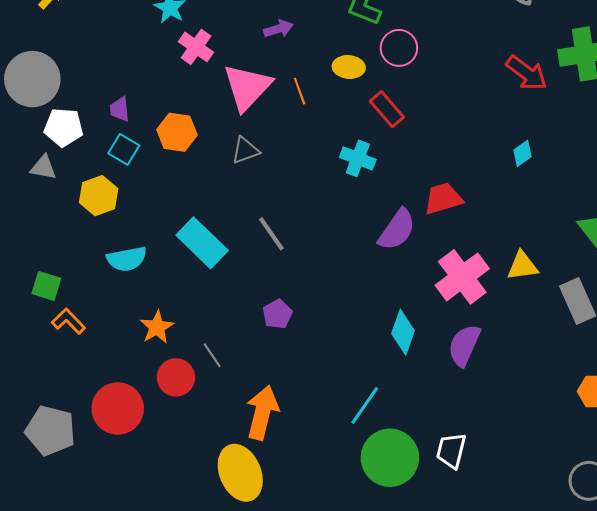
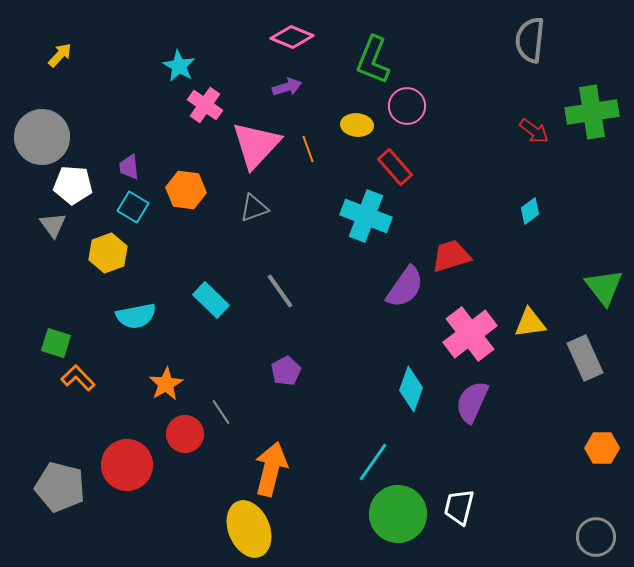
red arrow: (526, 73) -> (534, 131), size x0.7
cyan cross: (358, 158) -> (366, 216), size x1.4
gray triangle: (43, 167) -> (53, 225), turned 44
cyan rectangle: (202, 243) -> (211, 300), size x0.7

